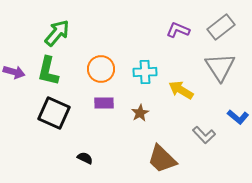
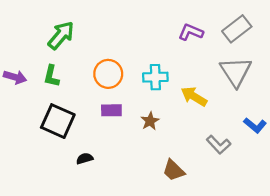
green L-shape: (48, 71) -> (51, 76), size x0.7
black semicircle: (85, 158) -> (85, 159), moved, turned -42
brown trapezoid: (162, 159) -> (174, 170), size x0.7

